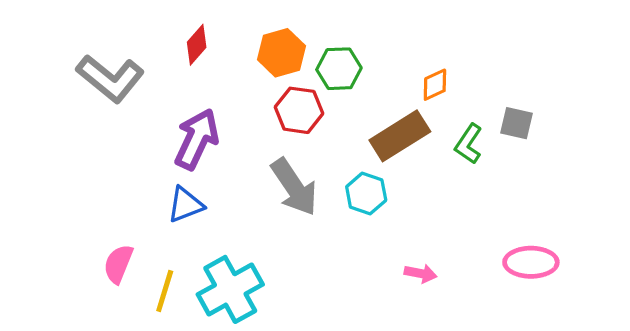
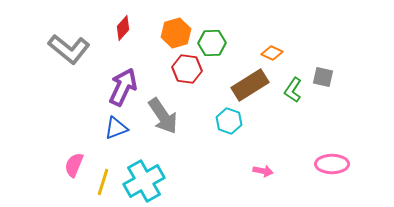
orange diamond: (435, 85) -> (272, 53), turned 50
gray arrow: (294, 187) -> (163, 116), moved

